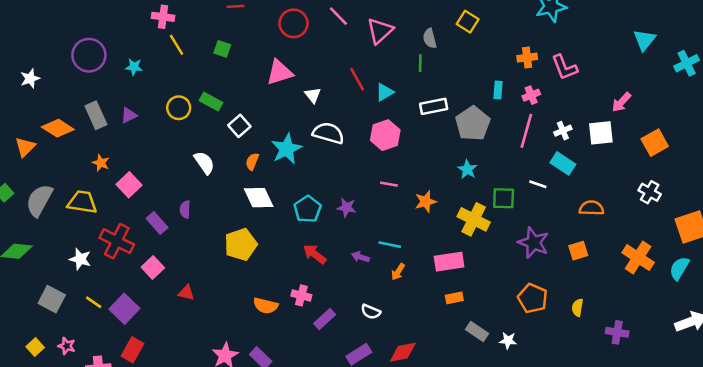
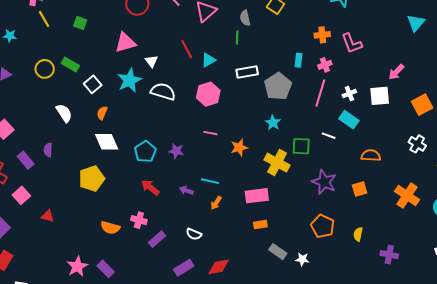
cyan star: (287, 149) -> (129, 80), moved

